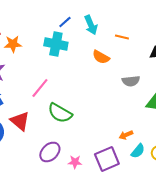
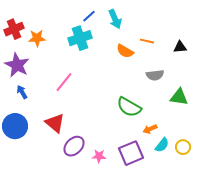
orange line: (122, 37) -> (147, 41), moved
cyan cross: (56, 44) -> (80, 38), turned -30
green semicircle: (60, 113) -> (129, 107), moved
red triangle: (20, 121) -> (55, 123), moved

